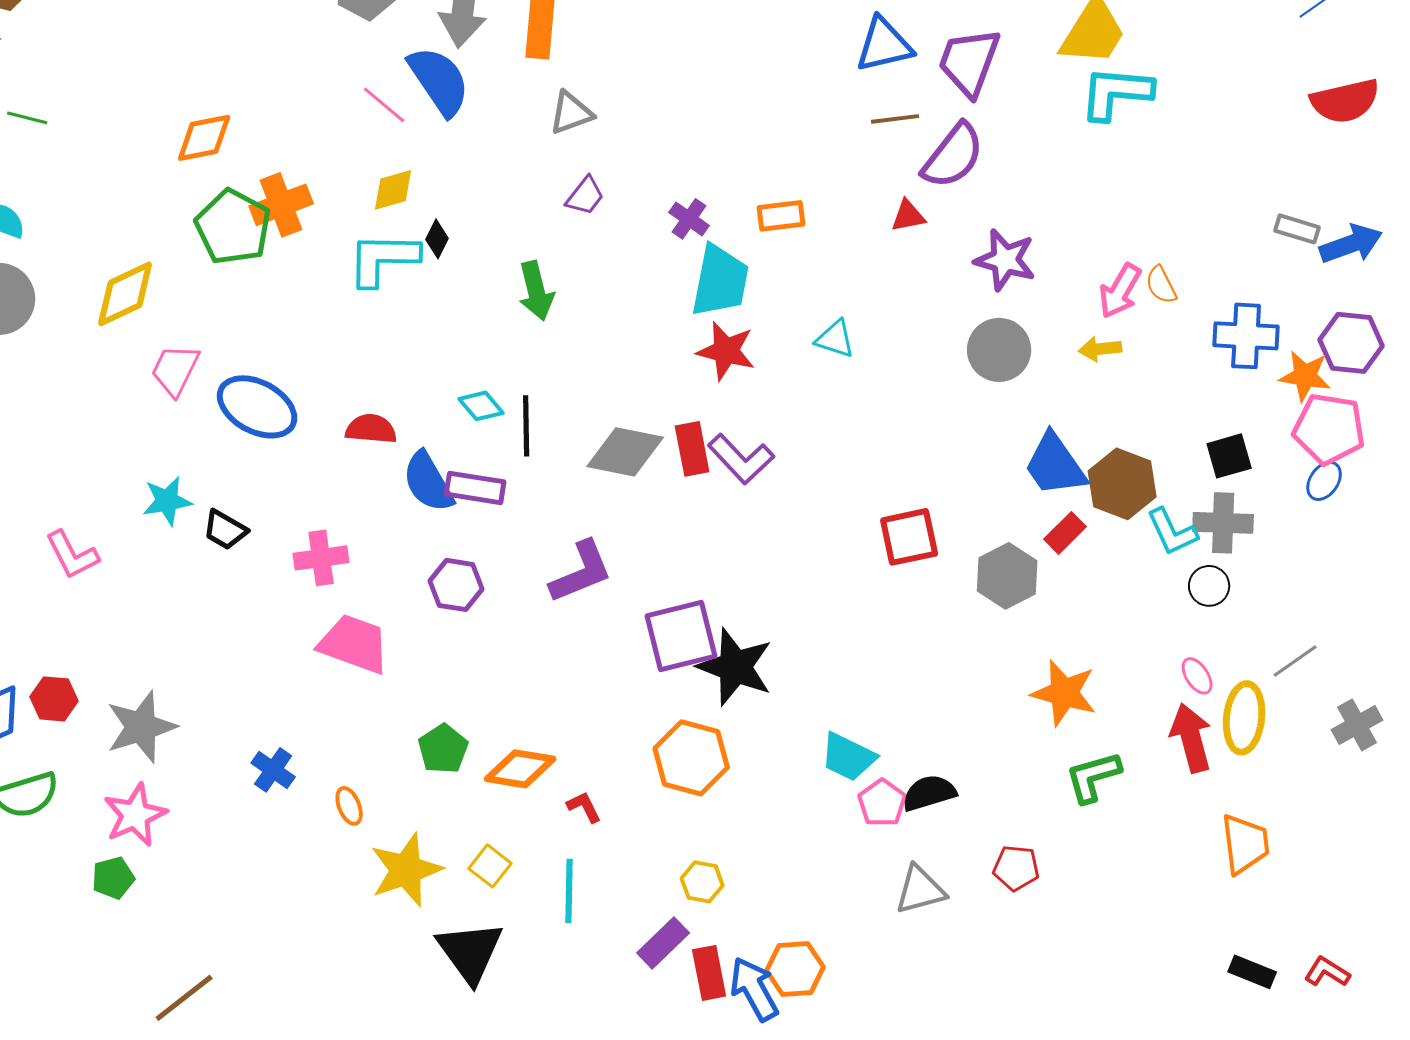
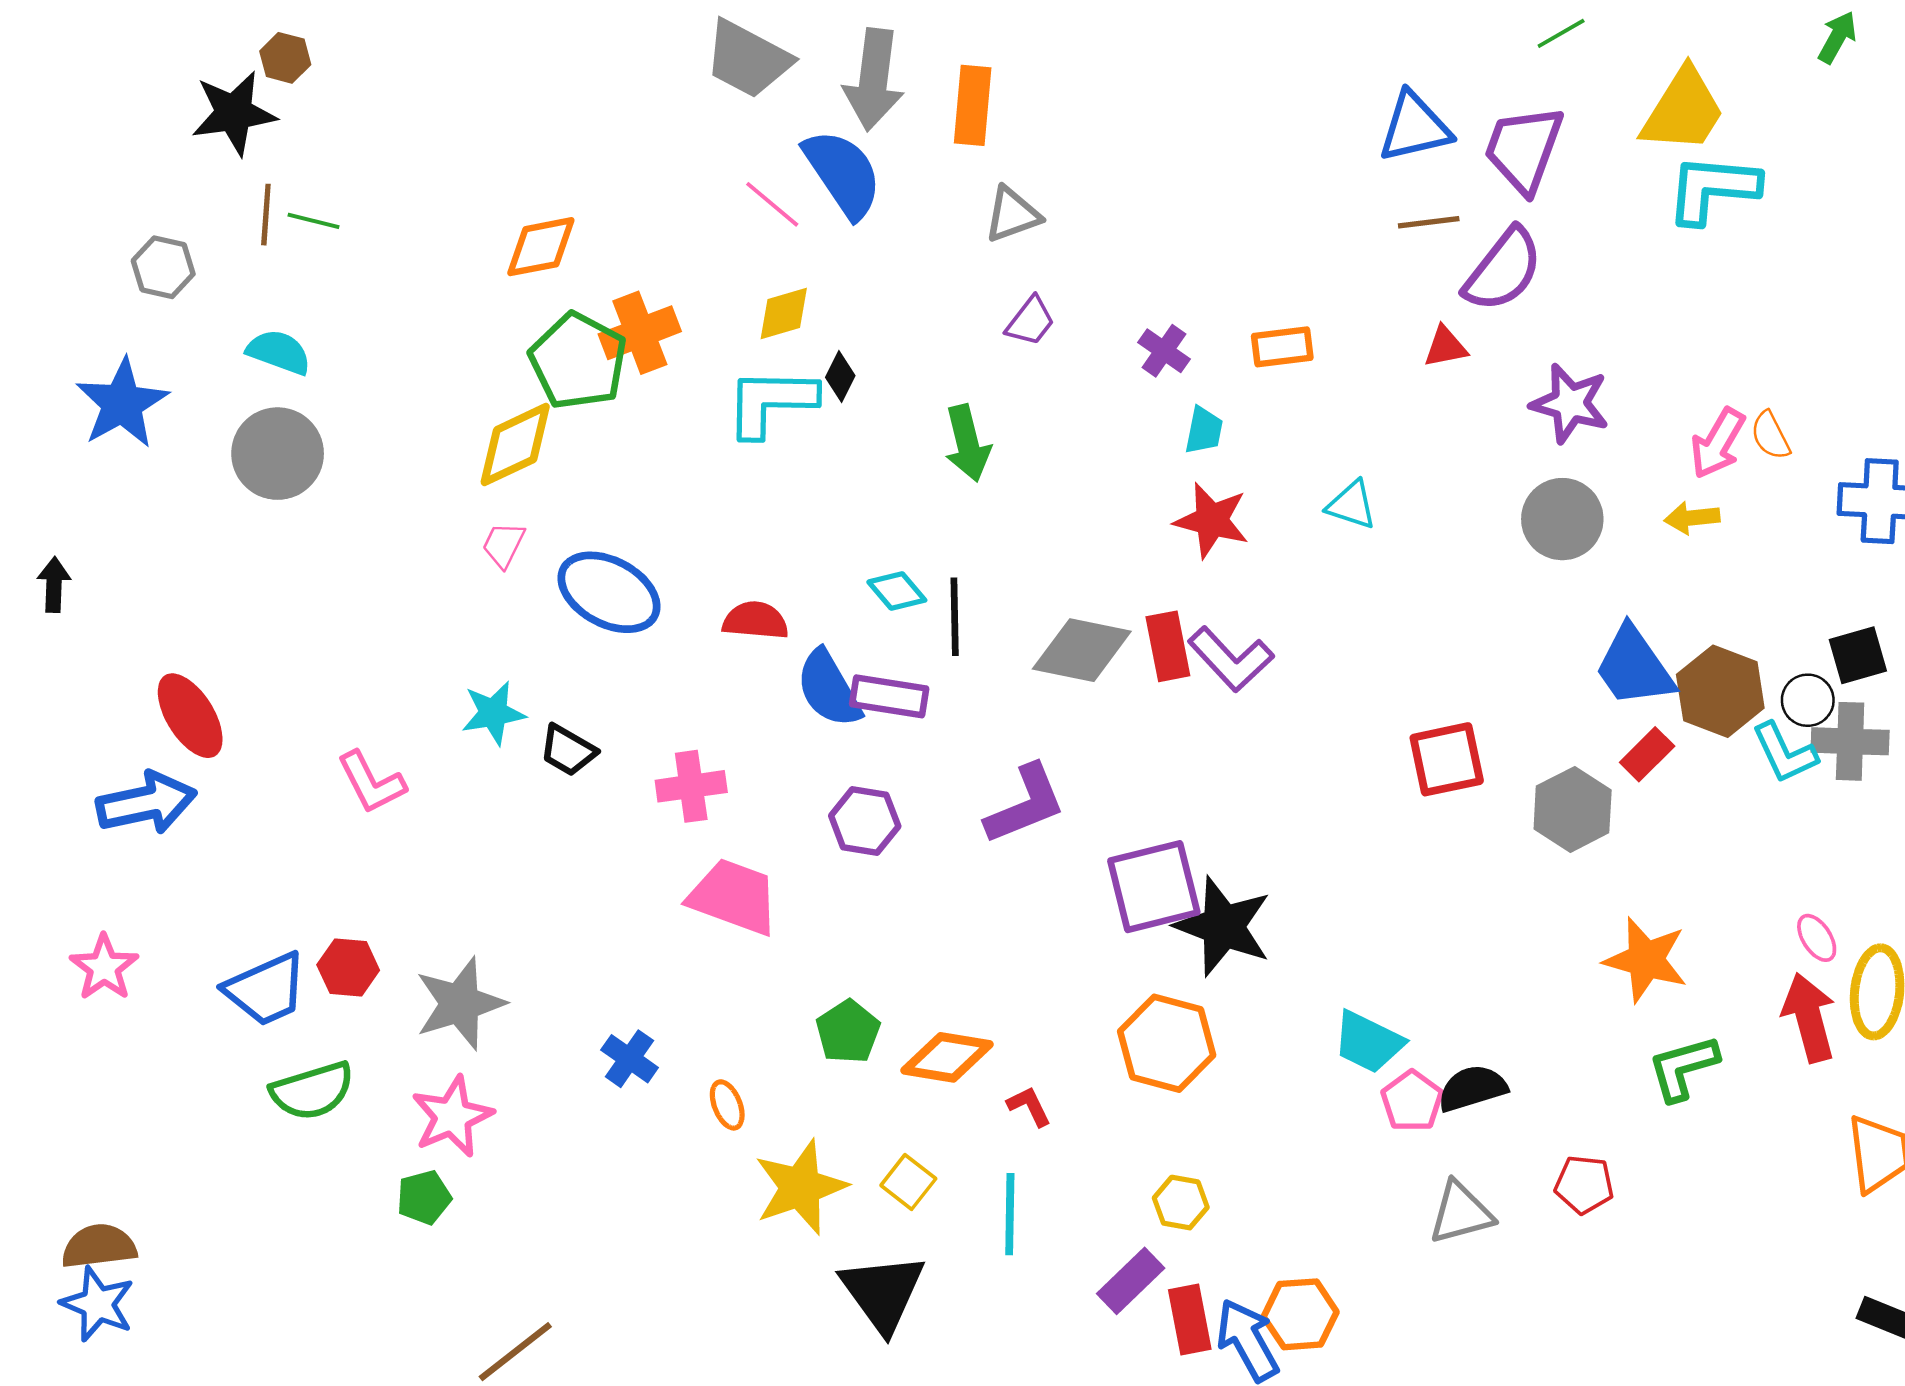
cyan trapezoid: (720, 281) -> (1204, 430), size x0.5
yellow diamond: (125, 294) -> (515, 445), moved
pink trapezoid: (175, 370) -> (504, 545), size x0.7
black circle: (1209, 586) -> (1808, 700), moved

